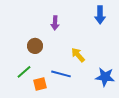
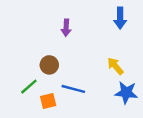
brown circle: (35, 46) -> (49, 65), moved
yellow arrow: (78, 55) -> (115, 66), moved

